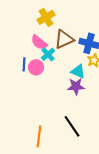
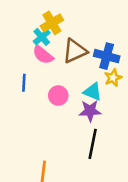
cyan cross: (48, 54) -> (42, 37), moved
pink circle: (36, 67) -> (58, 96), moved
black line: (72, 126) -> (93, 144), moved, turned 45

